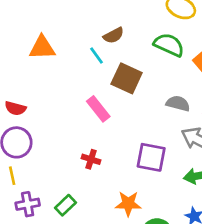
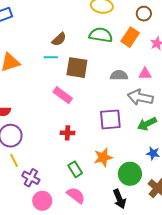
cyan line: (96, 56) -> (51, 57), turned -40
purple cross: (28, 204) -> (31, 178), turned -36
green rectangle: (65, 205) -> (75, 169), moved, turned -63

